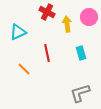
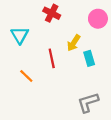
yellow arrow: (67, 24) -> (74, 43), moved, turned -140
cyan triangle: (18, 32) -> (20, 35), turned -36

